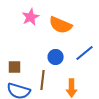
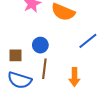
blue circle: (56, 57) -> (40, 45), moved

